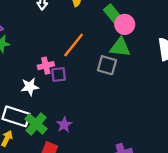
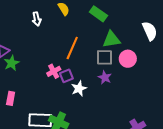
pink circle: (125, 24) -> (128, 59), moved
white star: (30, 87) -> (79, 89), moved
purple star: (64, 125) -> (105, 77), moved

